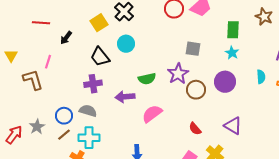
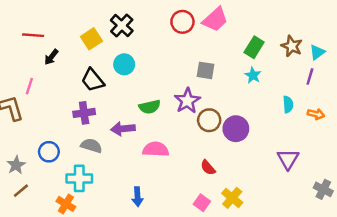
brown star: (264, 17) -> (292, 46), moved
red line: (41, 23) -> (33, 35), moved
green rectangle: (233, 30) -> (254, 47), turned 30
purple circle: (225, 82) -> (236, 129), moved
gray semicircle: (88, 111) -> (91, 146), moved
pink semicircle: (152, 114) -> (156, 149), turned 40
purple triangle: (233, 126) -> (288, 159), moved, turned 30
brown line: (64, 135) -> (21, 191), moved

